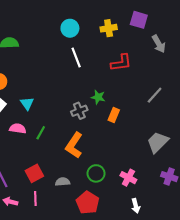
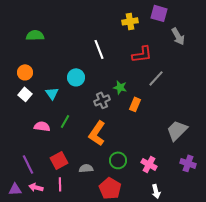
cyan circle: (70, 28) -> (76, 77), moved
gray line: (155, 95) -> (156, 78), moved
pink semicircle: (18, 129) -> (42, 126), moved

